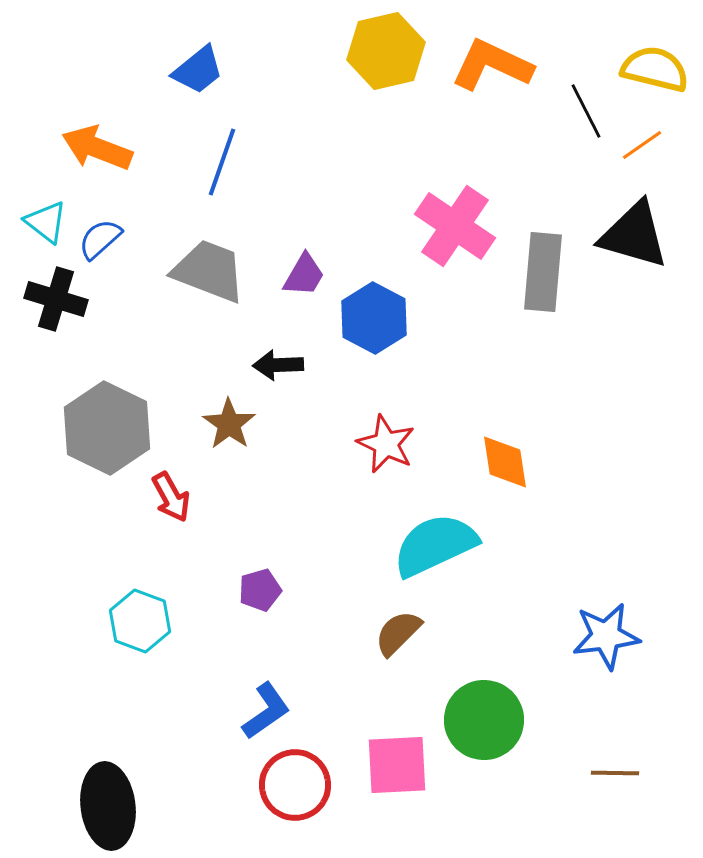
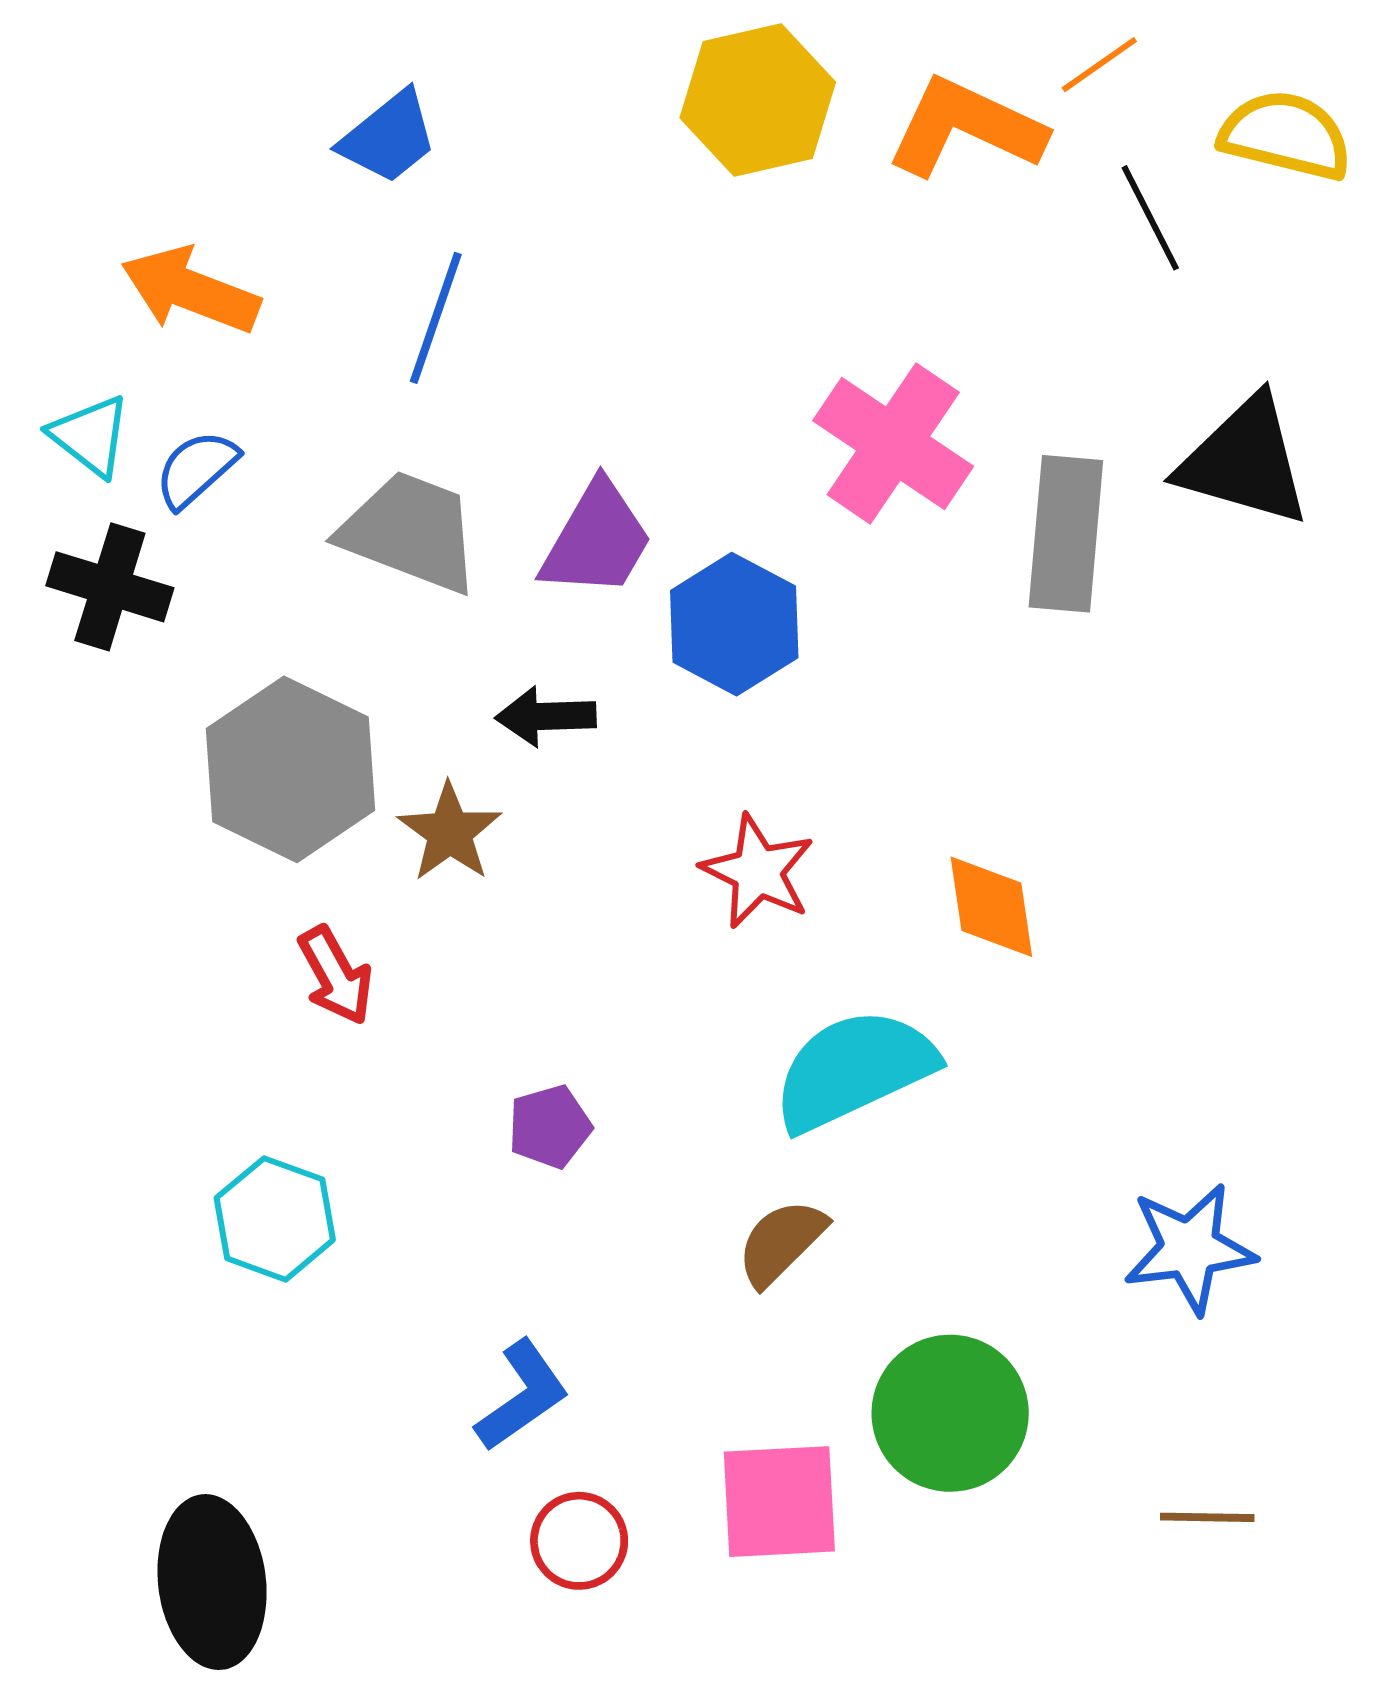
orange line: (642, 145) -> (1099, 65), moved
purple trapezoid: (304, 275) -> (597, 540), size x1.4
gray hexagon: (107, 428) -> (291, 769), moved
purple pentagon: (260, 590) -> (550, 1127), moved
red circle: (295, 785) -> (579, 1541), size x0.7

